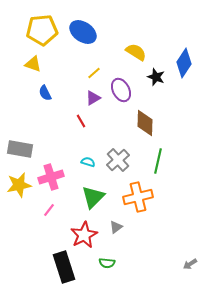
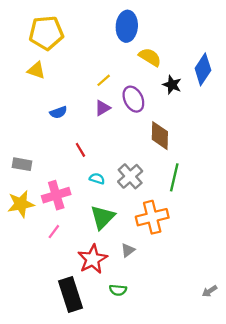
blue ellipse: (83, 32) -> (127, 26), moved, turned 60
blue semicircle: (45, 93) -> (58, 112), moved, turned -84
red line: (81, 121) -> (80, 150), moved
gray rectangle: (20, 149) -> (22, 164), size x0.7

